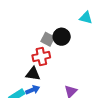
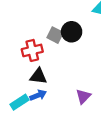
red cross: (41, 56) -> (32, 50), moved

